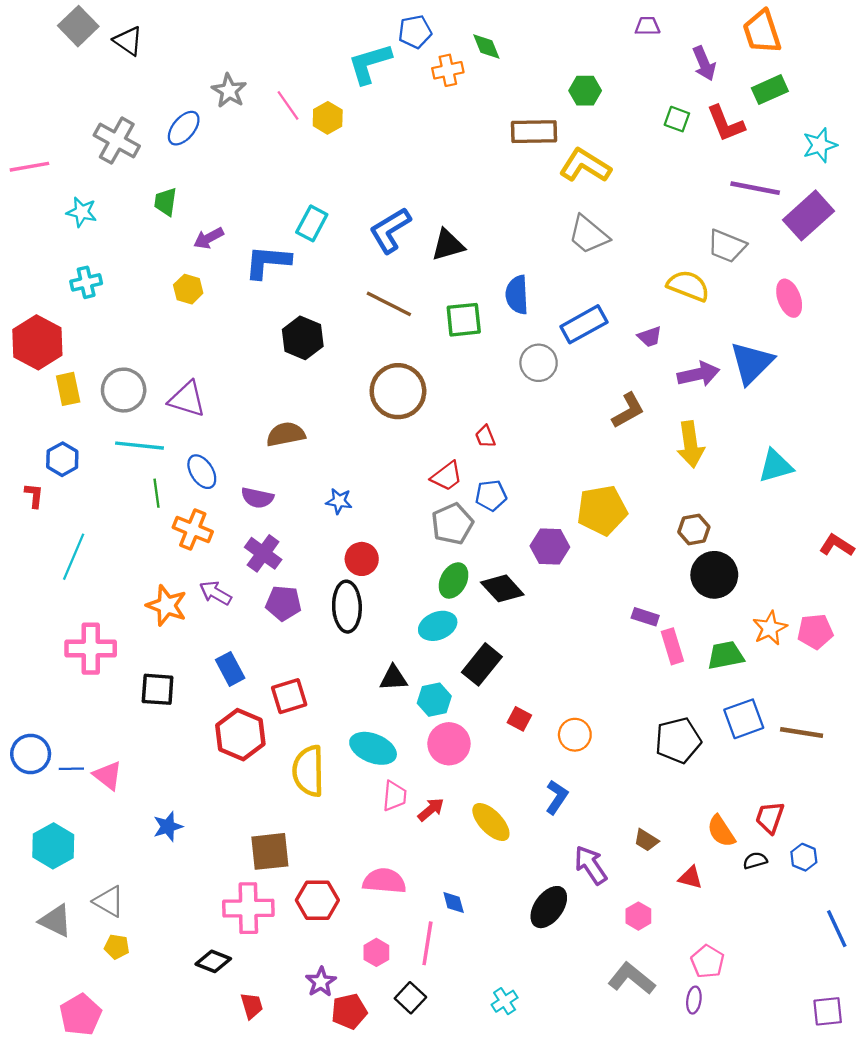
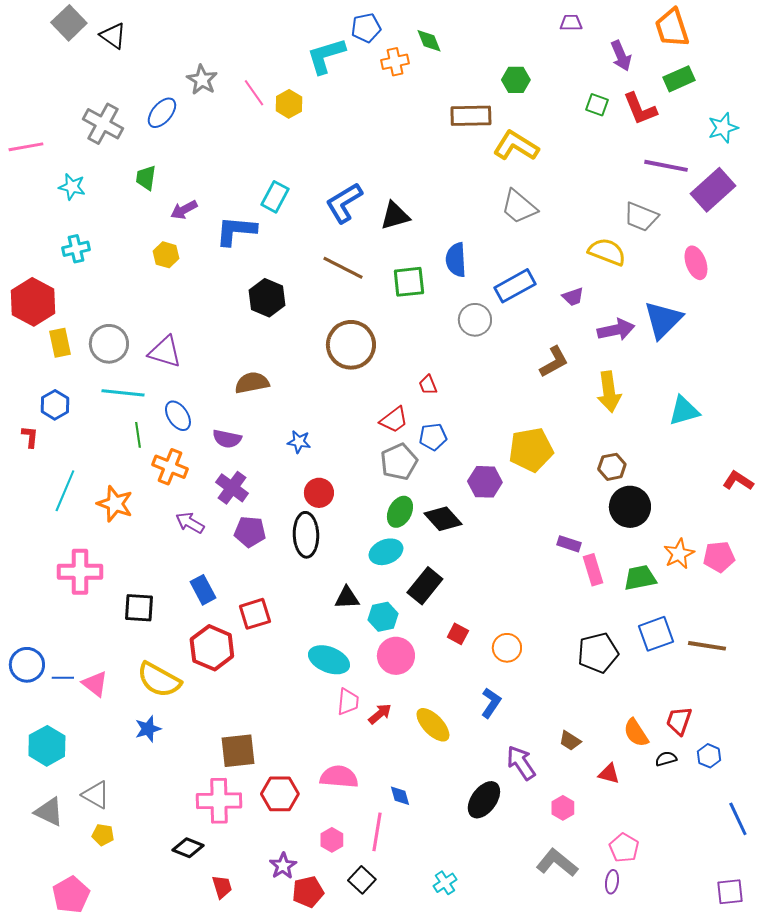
orange star: (167, 605) -> (115, 504), moved
yellow semicircle: (308, 771) -> (159, 680), moved, turned -60

